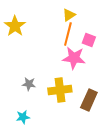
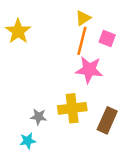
pink square: (89, 40) -> (107, 38), moved
gray star: (29, 84) -> (39, 117), moved

